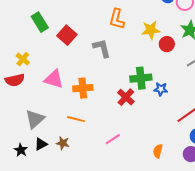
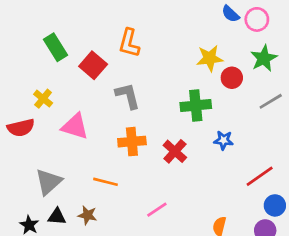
orange L-shape: (117, 19) -> (129, 43), moved
gray L-shape: (102, 48) -> (128, 96), moved
yellow cross: (23, 59) -> (43, 99), moved
green cross: (141, 78) -> (196, 106), moved
orange cross: (83, 88) -> (132, 142), moved
black triangle: (41, 144) -> (57, 217), turned 32

